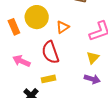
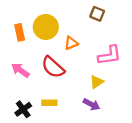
red semicircle: (50, 52) -> (53, 67), turned -40
yellow rectangle: (49, 79) -> (49, 103), moved

